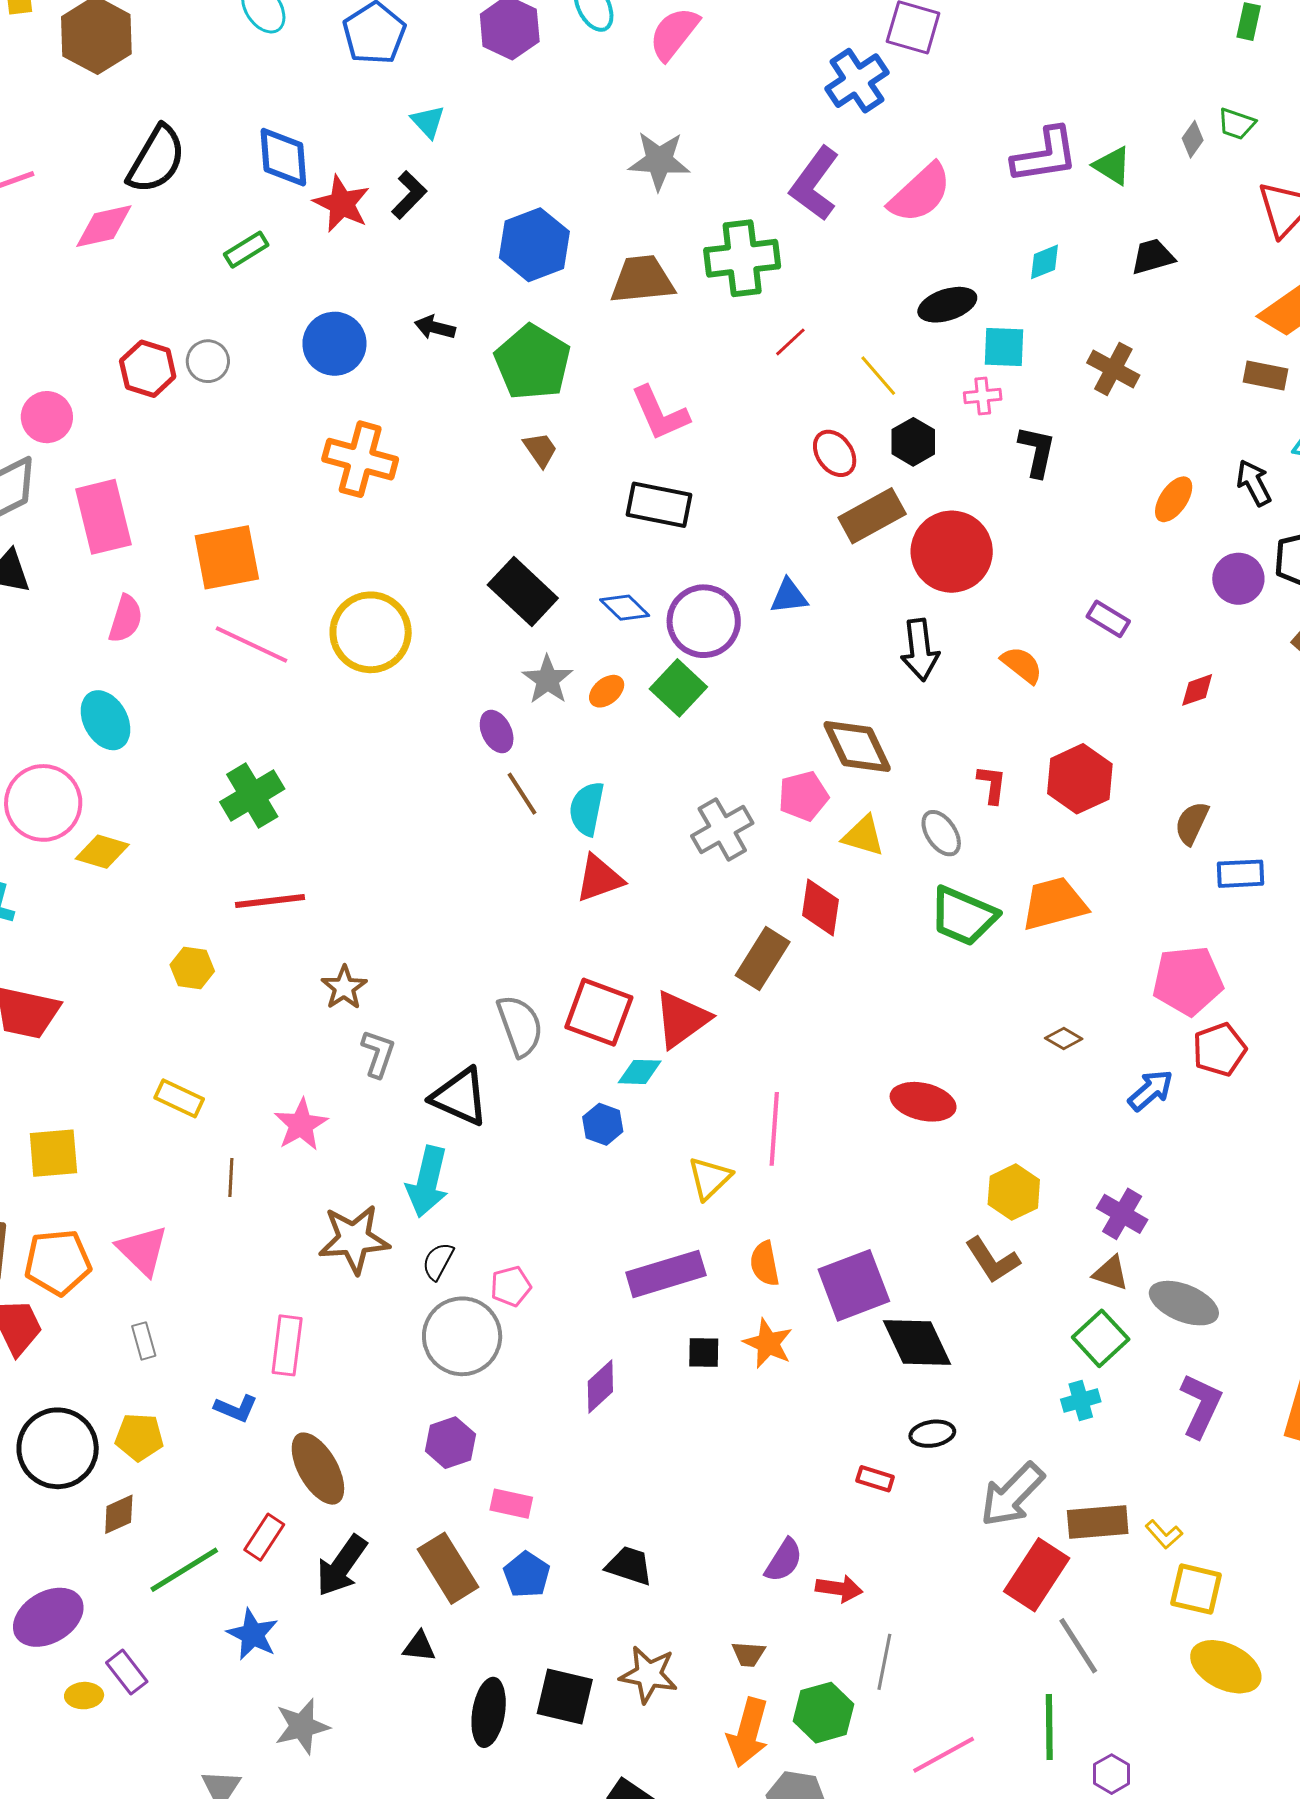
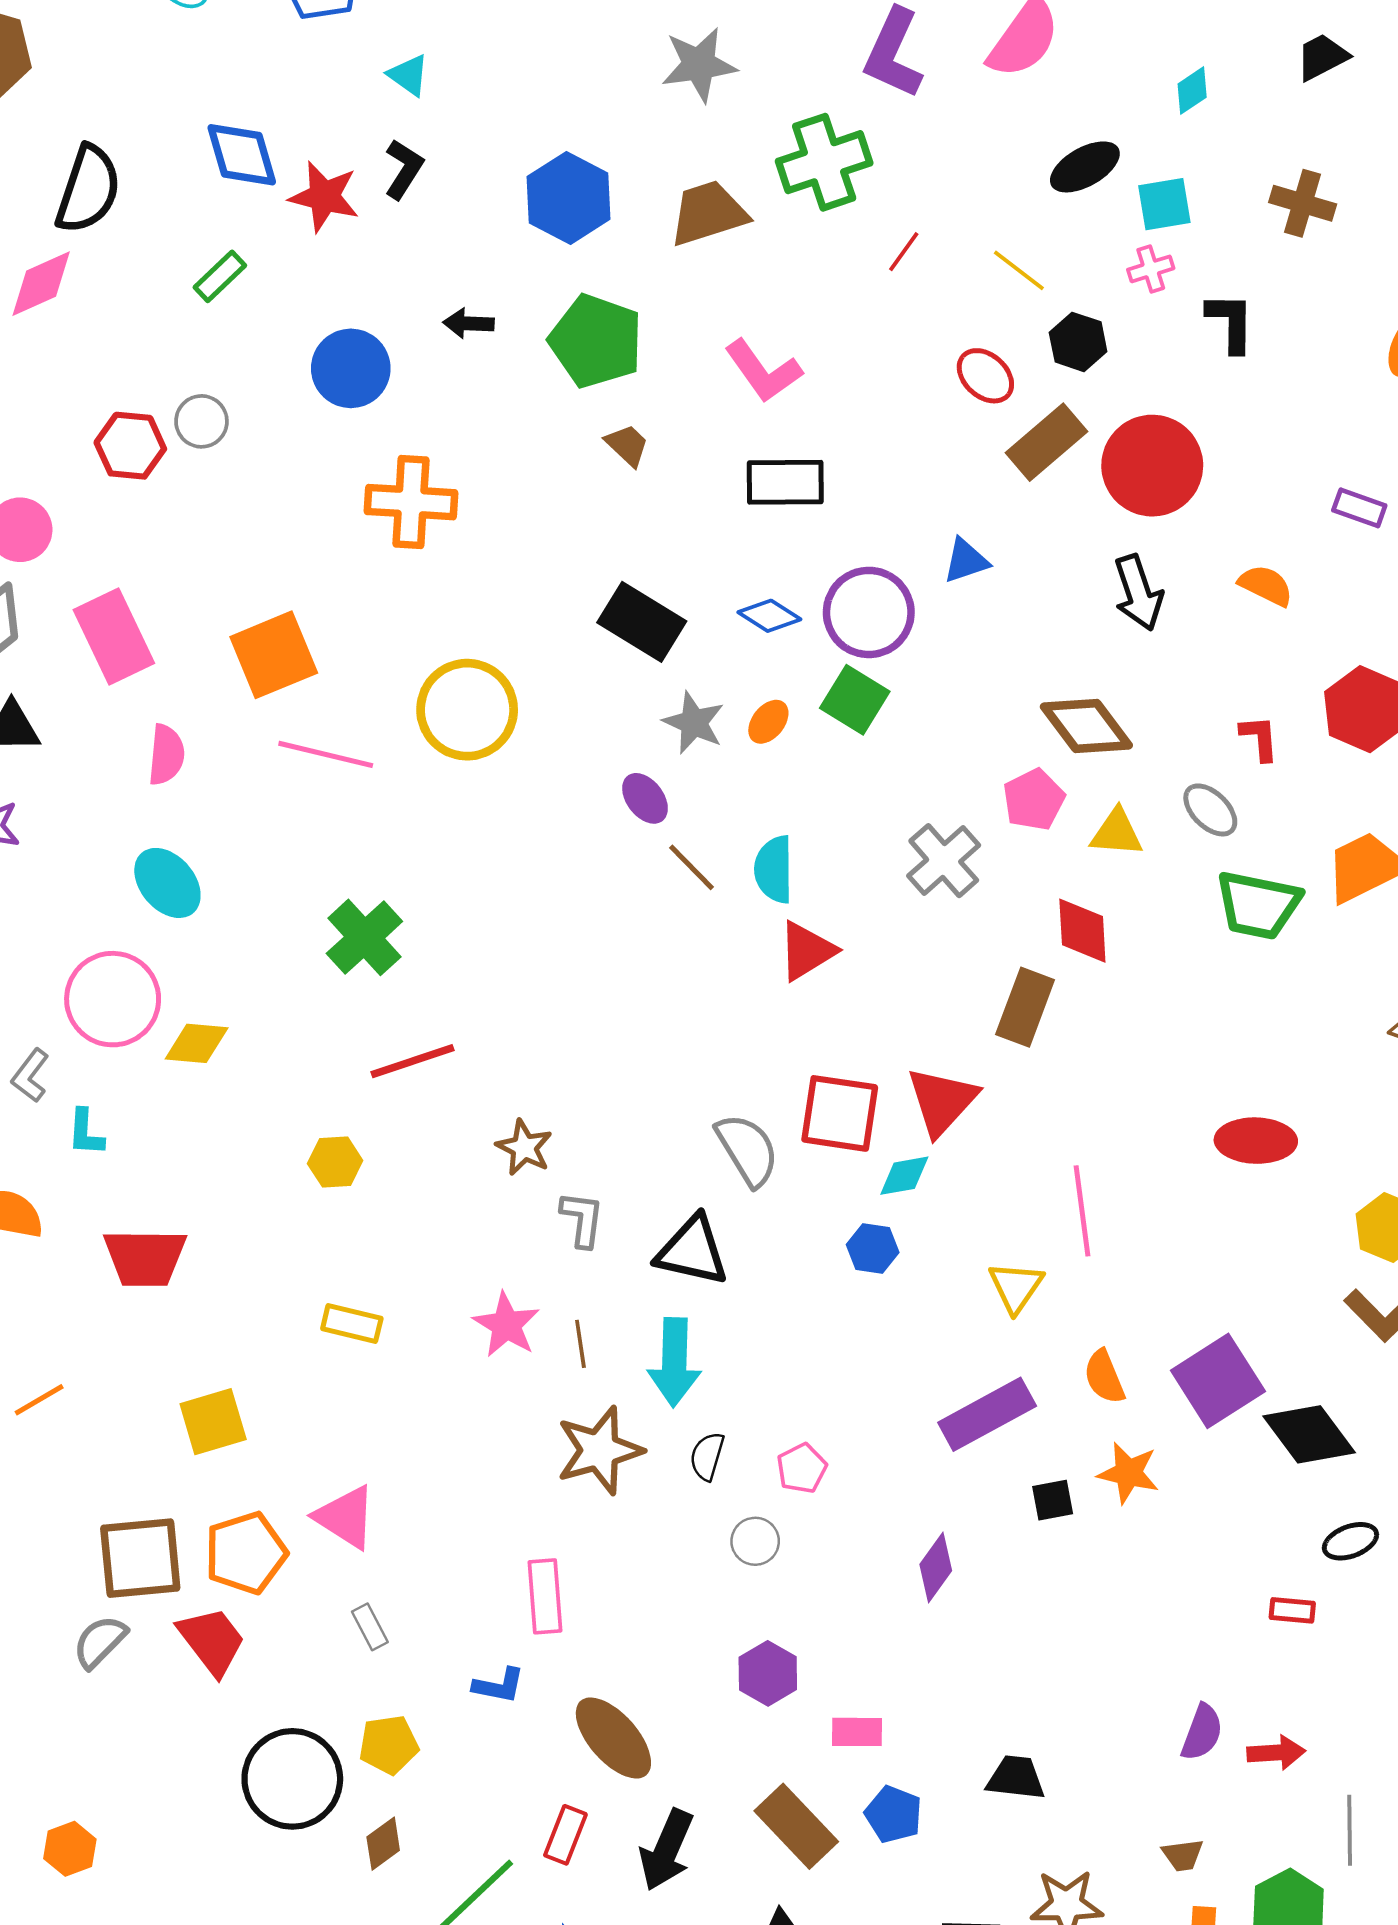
brown line: (231, 1177) -> (580, 1344), moved
gray circle: (462, 1336) -> (755, 1541), size x0.5

